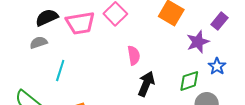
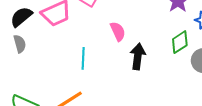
gray semicircle: (39, 43) -> (20, 44), turned 108
cyan line: (60, 70) -> (83, 58), moved

